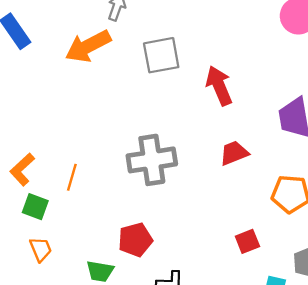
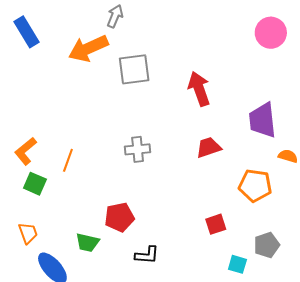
gray square: (161, 55) -> (134, 69), moved
gray cross: (152, 160) -> (138, 149), size x0.6
orange trapezoid: (41, 249) -> (28, 233), moved

